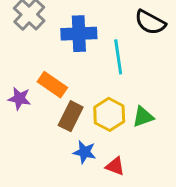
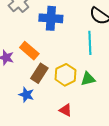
cyan line: (118, 57) -> (90, 43), moved
blue star: (84, 152) -> (26, 95), moved

